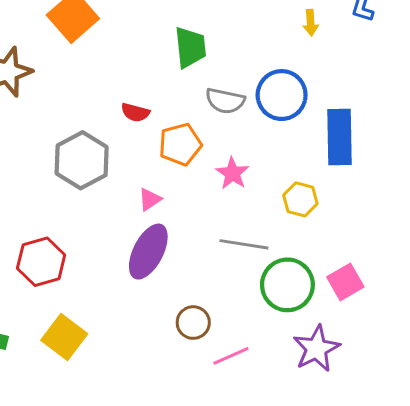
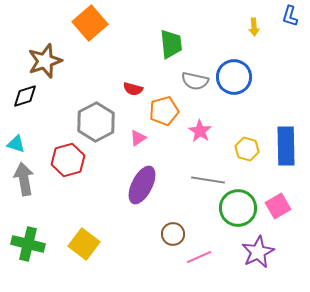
blue rectangle: (340, 137) -> (286, 146), moved
pink triangle: (150, 199) -> (138, 138), moved
red hexagon: (41, 262) -> (68, 160), moved

